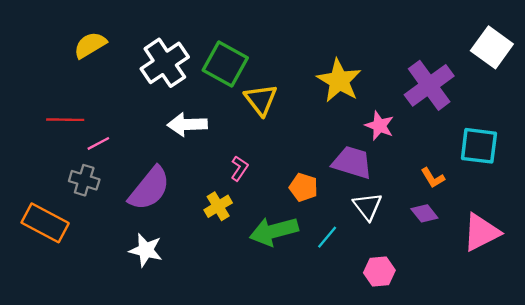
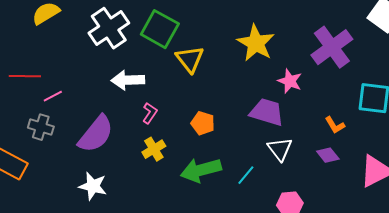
pink L-shape: (239, 168) -> (150, 113), moved
orange pentagon: (303, 187) -> (203, 123), moved

